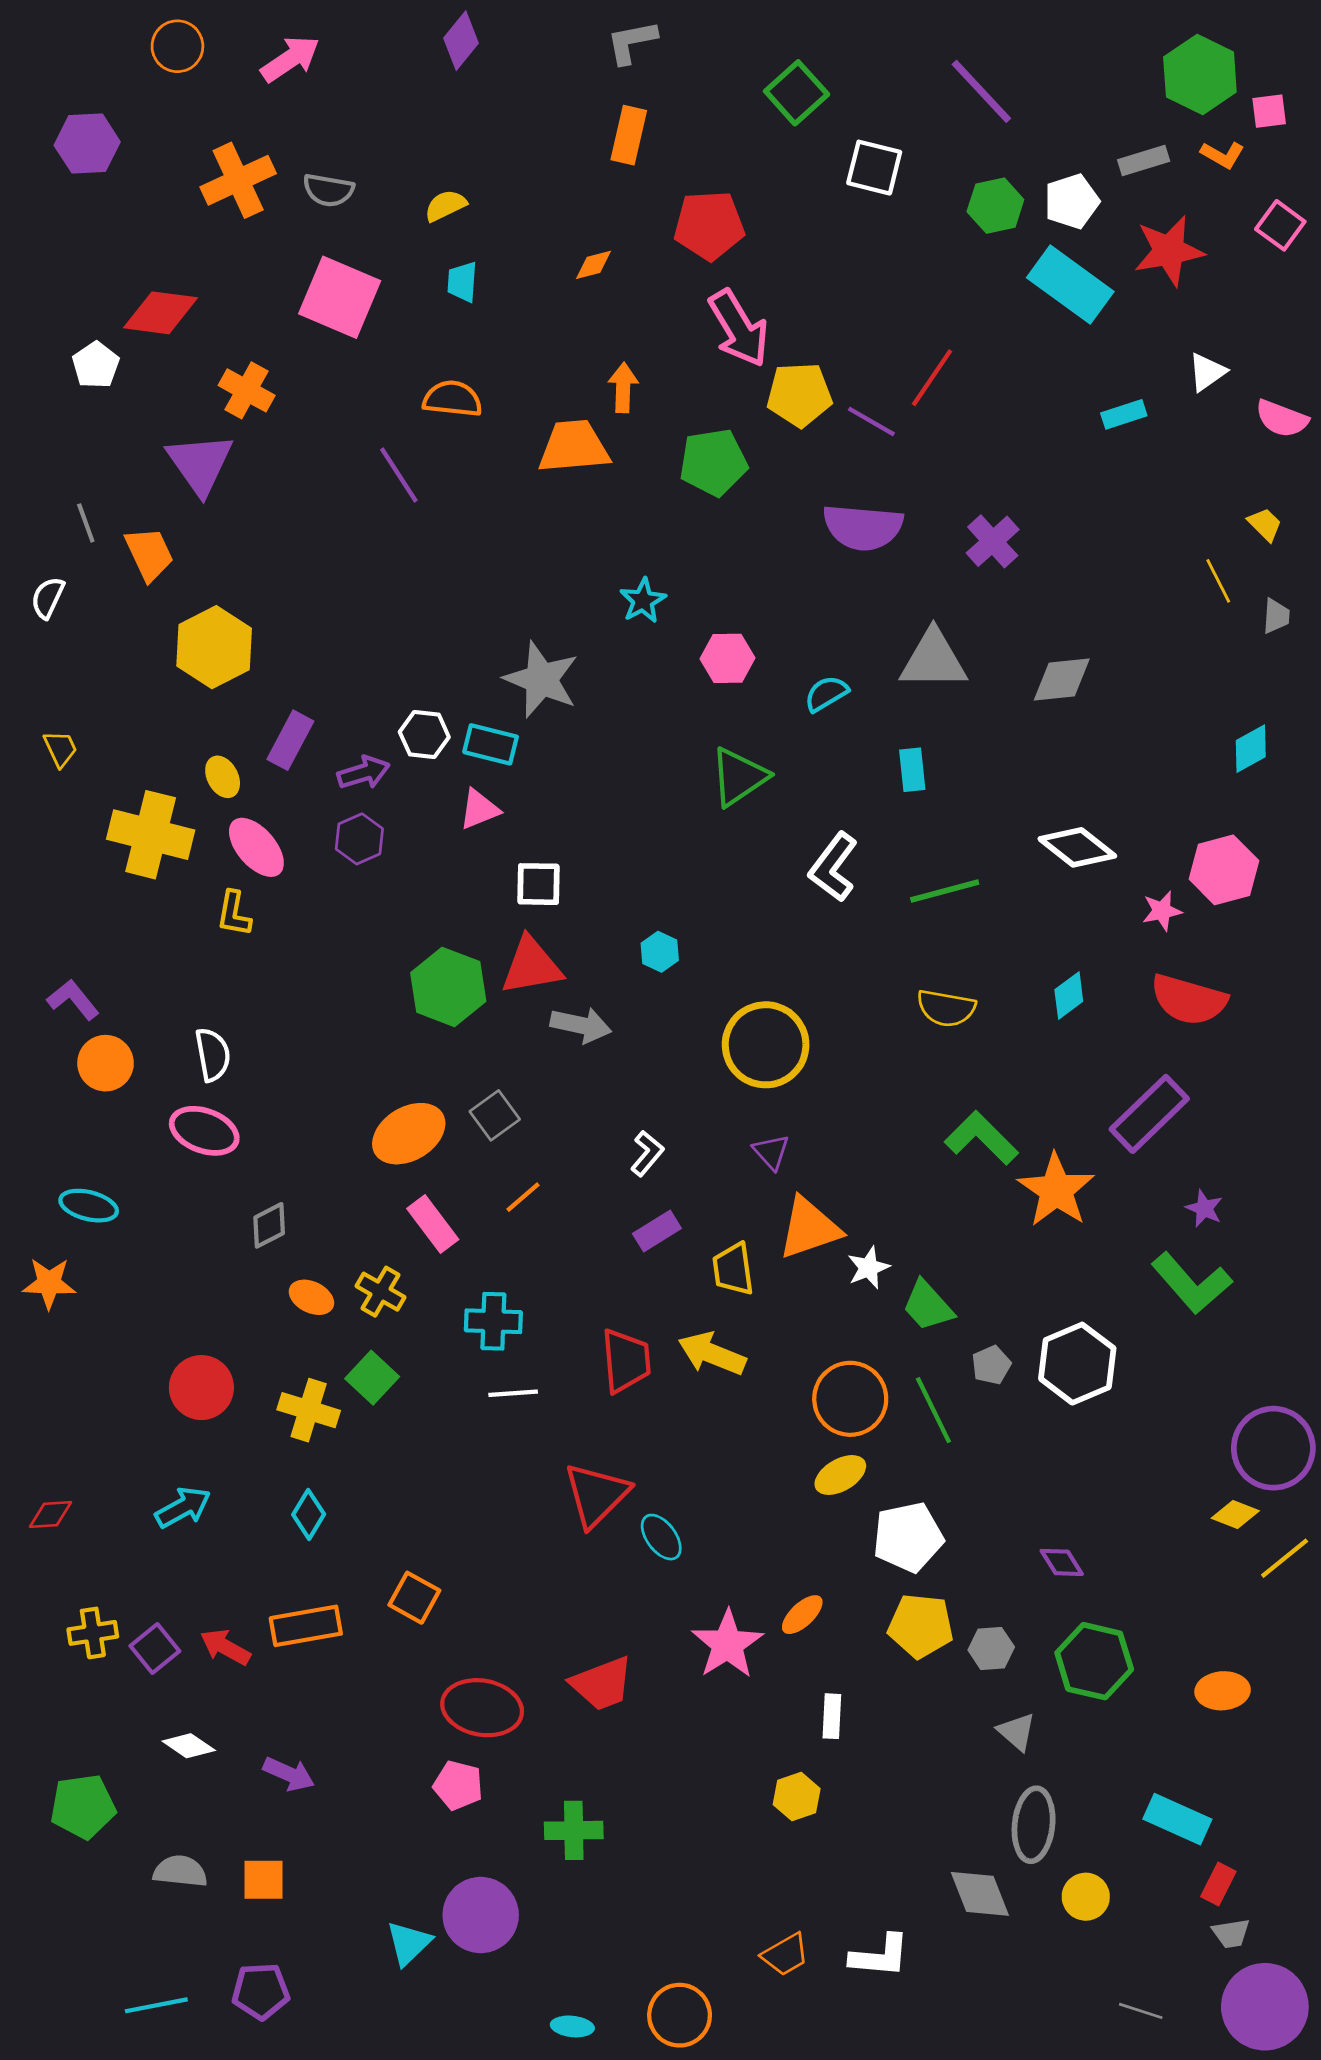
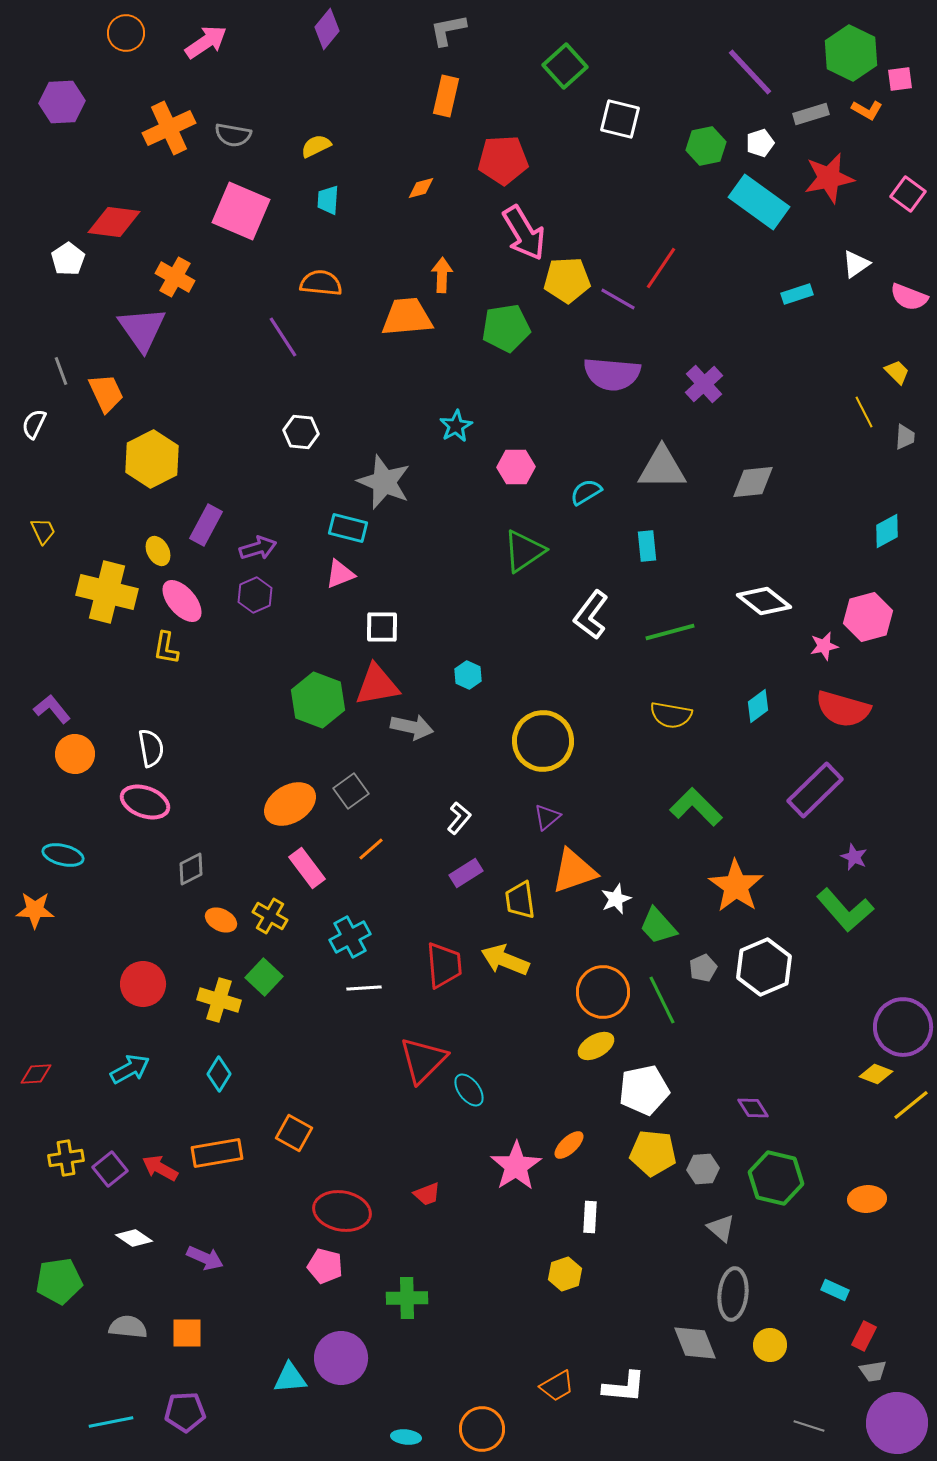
purple line: (981, 91) -> (750, 72), moved
white pentagon: (1072, 201) -> (760, 143), size x0.7
pink square: (1280, 225) -> (908, 194), moved
white hexagon: (424, 735) -> (301, 432), moved
purple triangle: (771, 1152) -> (547, 817), turned 32
orange star: (1056, 1190) -> (736, 886), moved
cyan cross: (493, 1321) -> (350, 937), turned -30
red trapezoid: (602, 1684) -> (427, 1194), size x0.6
cyan rectangle: (1177, 1819) -> (835, 1290), size x0.6
cyan triangle: (409, 1943) -> (290, 1378), turned 39

